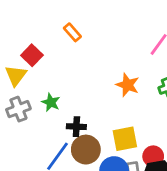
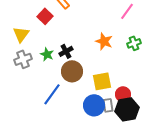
red square: (32, 55) -> (45, 16), moved
black cross: (76, 127) -> (66, 51), moved, turned -32
brown circle: (86, 150) -> (72, 71), moved

